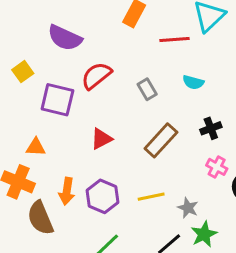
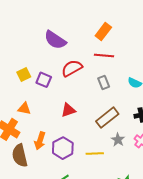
red line: (175, 39) -> (104, 56), moved
yellow square: (23, 72) -> (24, 75), moved
purple square: (57, 100) -> (44, 80), size x0.7
gray star: (188, 208) -> (118, 140), moved

